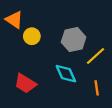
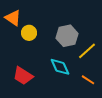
orange line: (97, 88) -> (88, 80), turned -48

